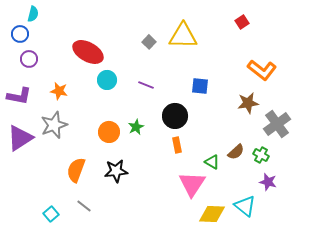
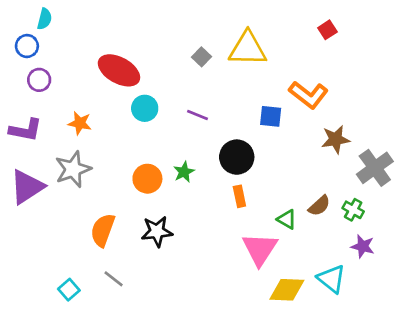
orange L-shape: (262, 70) -> (308, 95), moved

